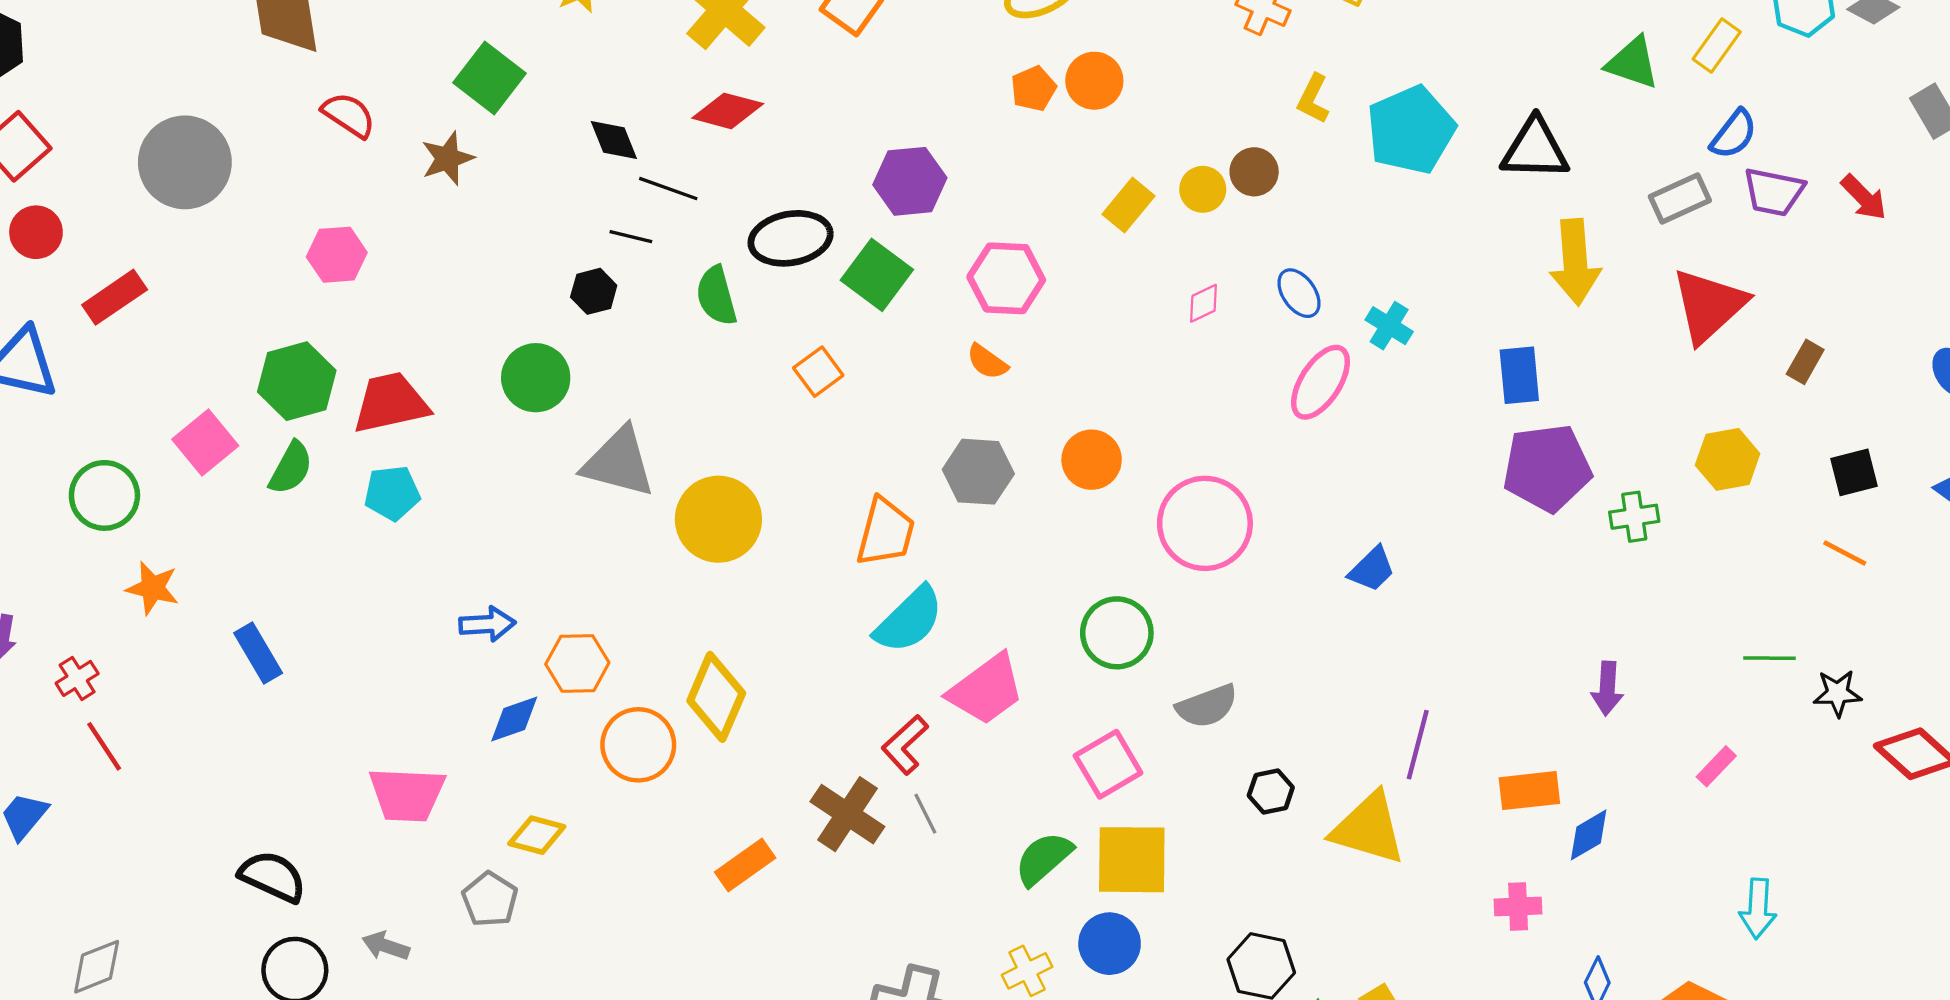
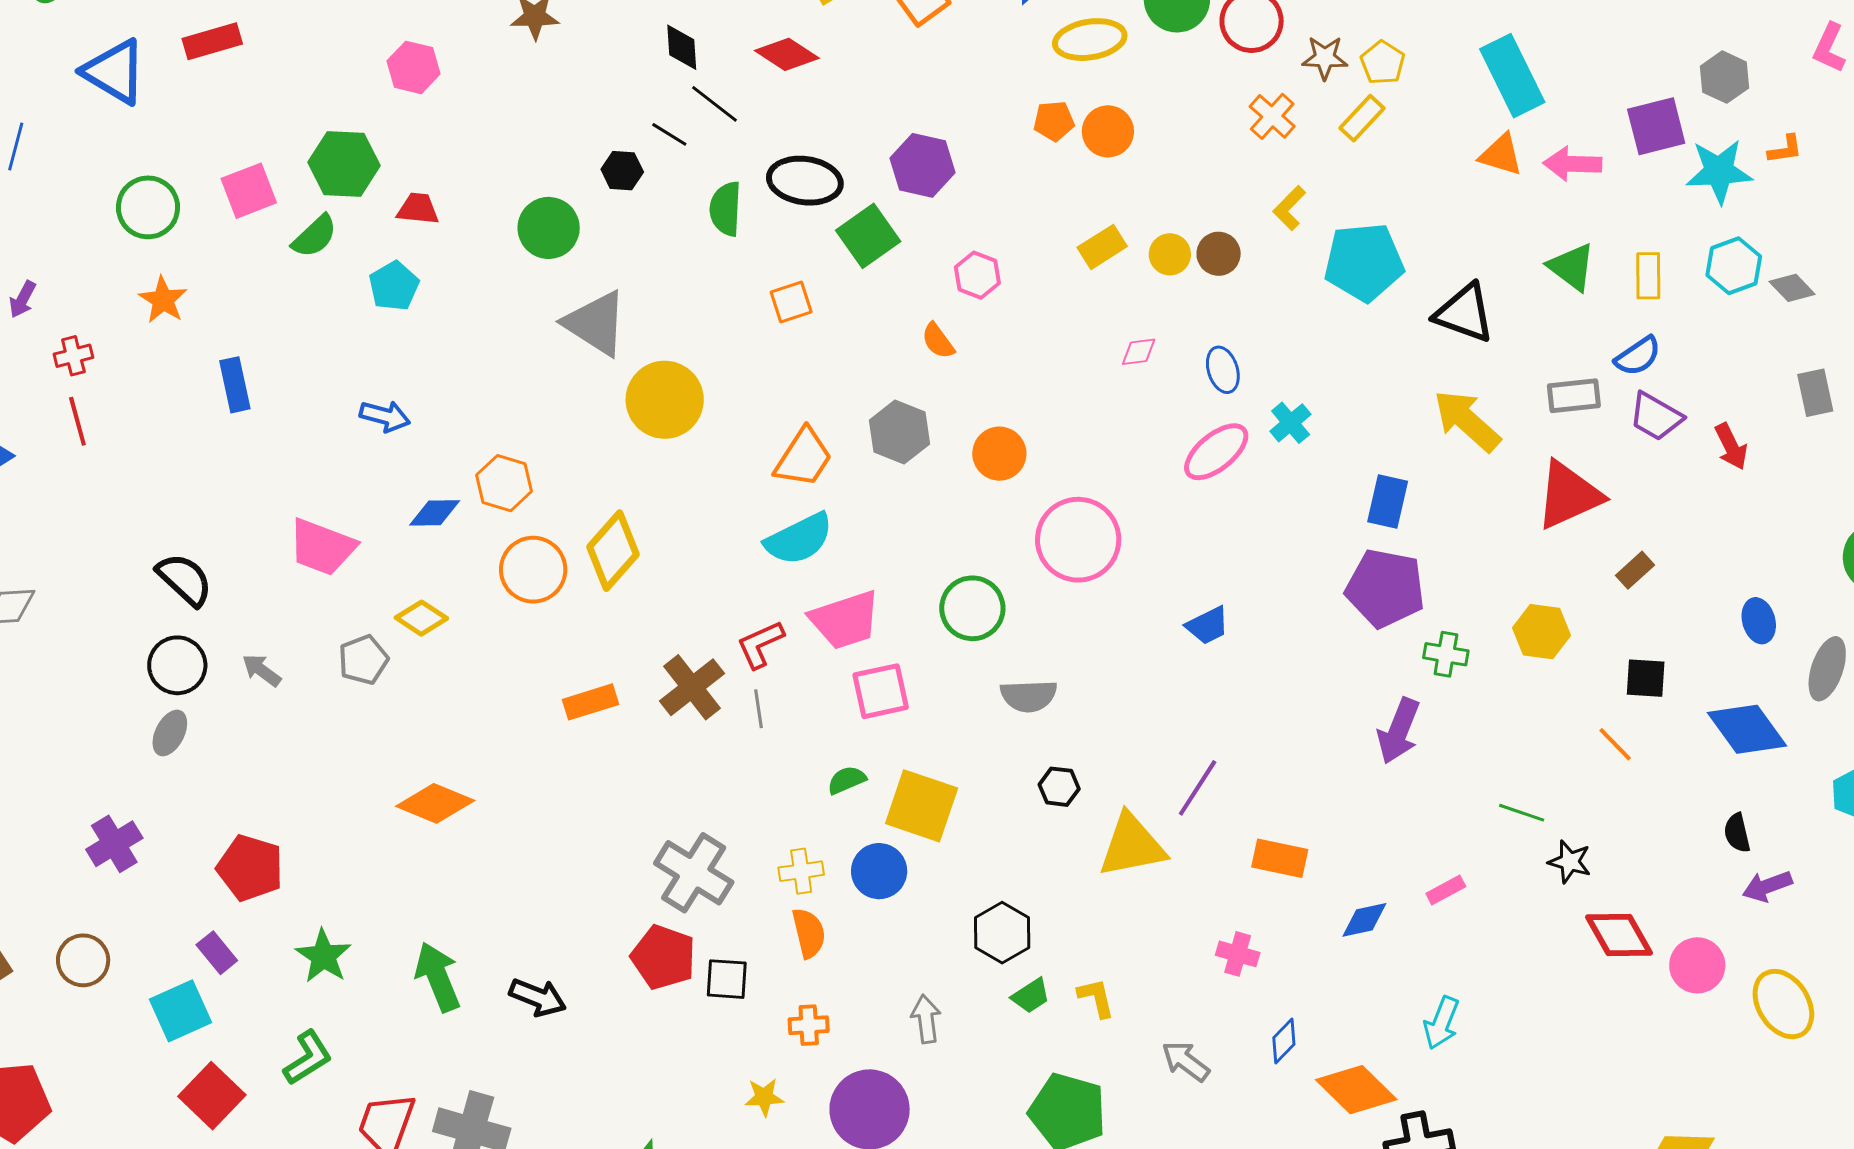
yellow rectangle: (1717, 45) -> (1648, 276), turned -54
yellow arrow: (1575, 262) -> (1467, 421), turned 118
pink hexagon: (1006, 278) -> (977, 275), size x0.7
red trapezoid: (391, 403) -> (418, 209), size x0.6
cyan pentagon: (392, 493) -> (394, 286), turned 30
blue arrow: (487, 624) -> (385, 416), moved
purple arrow: (1607, 688) -> (1399, 731), moved, size x1.4
pink square: (1108, 764) -> (881, 691), moved
yellow triangle: (1368, 828) -> (1132, 845), turned -46
blue diamond: (1589, 835) -> (1364, 920), moved
green semicircle: (1043, 859) -> (847, 780), size x0.7

